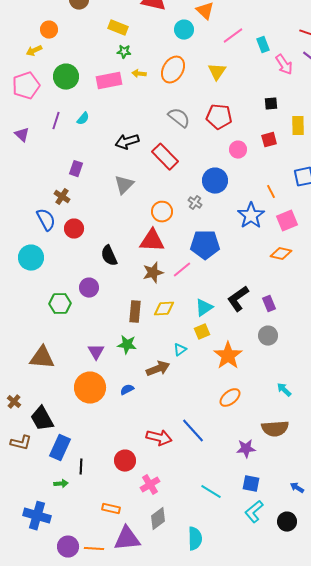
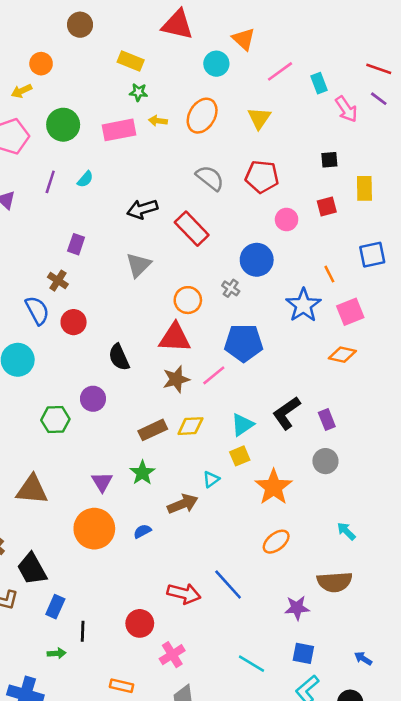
brown rectangle: (135, 312) -> (153, 430), turned 60
green star: (127, 345) -> (142, 473), turned 30
blue rectangle: (60, 448) -> (55, 607), size x0.7

